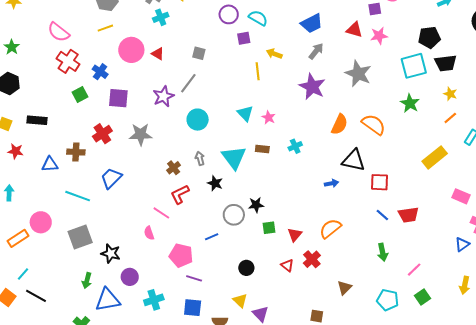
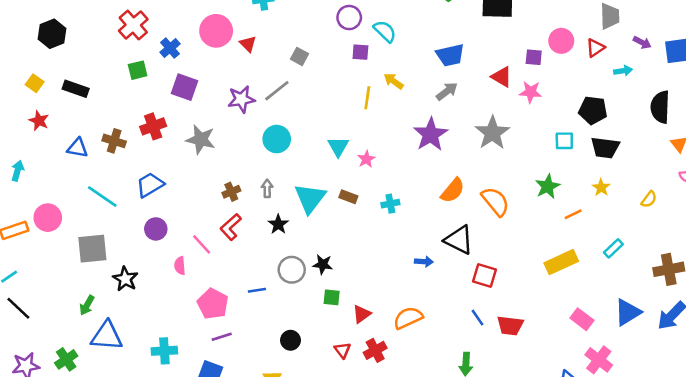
cyan square: (414, 66) -> (564, 141), size x0.6
orange line: (450, 118) -> (573, 214), moved
red L-shape: (180, 194) -> (231, 227), turned -30
purple circle: (130, 277) -> (156, 229), moved
purple line: (194, 278) -> (222, 337), turned -49

